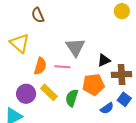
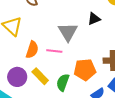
black triangle: (104, 60) -> (94, 19), moved

